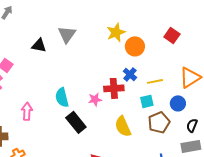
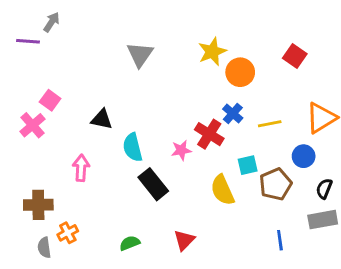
black triangle: (39, 45) -> (102, 119), moved
red cross: (114, 88) -> (209, 134), turned 36
cyan square: (147, 101) -> (248, 165), moved

